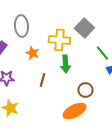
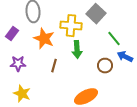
orange star: (32, 53) -> (44, 39), size x1.5
brown circle: (85, 90) -> (105, 66), moved

